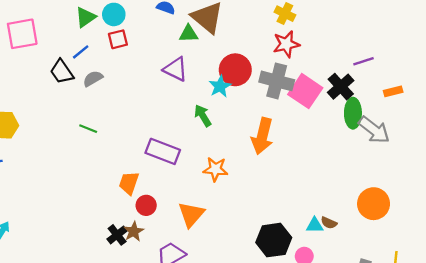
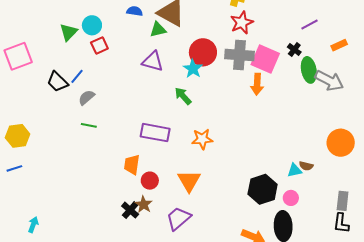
blue line: (81, 52) -> (77, 76), moved
gray semicircle: (93, 79) -> (86, 97), moved
black cross: (341, 87) -> (294, 50), size x0.6
orange arrow: (262, 136) -> (257, 84), moved, size x0.7

